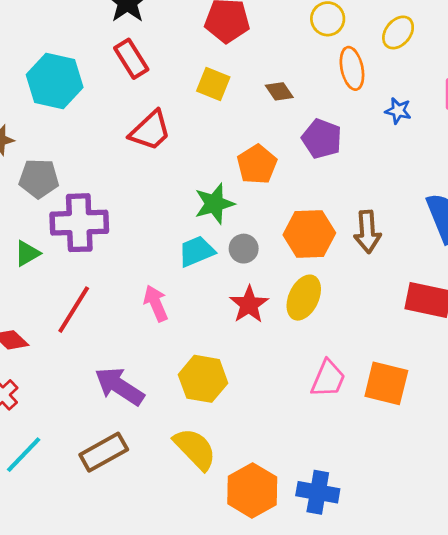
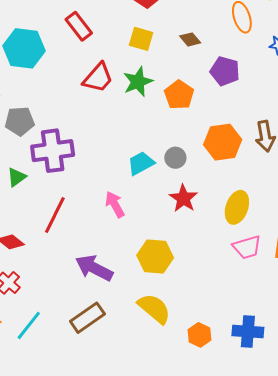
green star: (214, 204) -> (138, 82), moved
yellow ellipse: (304, 298) -> (237, 207), moved
pink trapezoid: (328, 379) -> (247, 247), turned 56
orange hexagon: (252, 490) -> (199, 335), size x0.6

